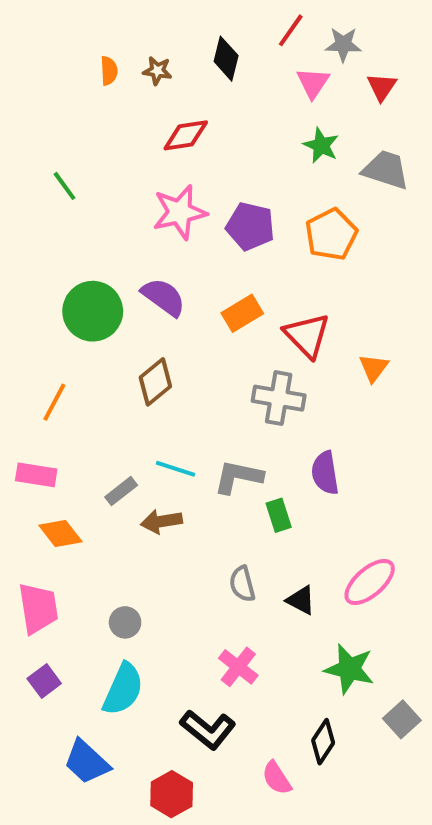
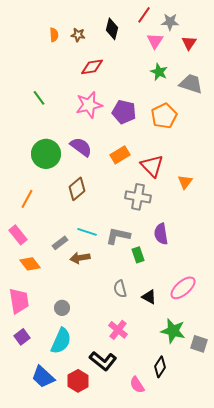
green line: (64, 186) -> (39, 98), moved
pink rectangle: (36, 475) -> (18, 235), turned 42
gray square: (402, 719) -> (199, 344), moved, turned -30
red hexagon: (172, 794) -> (78, 381), moved

